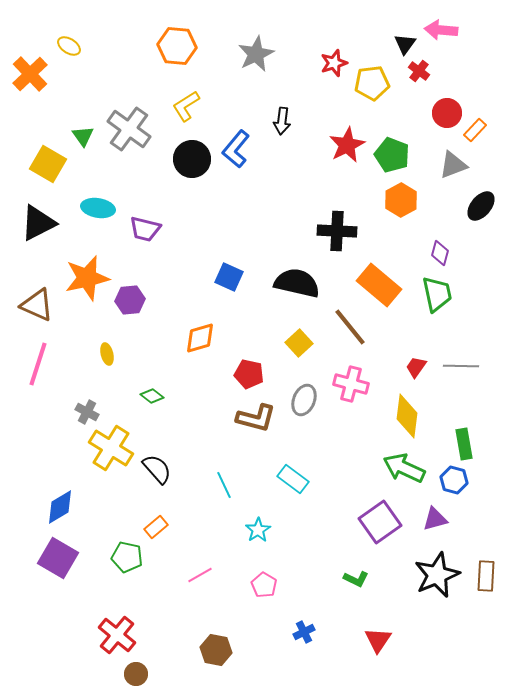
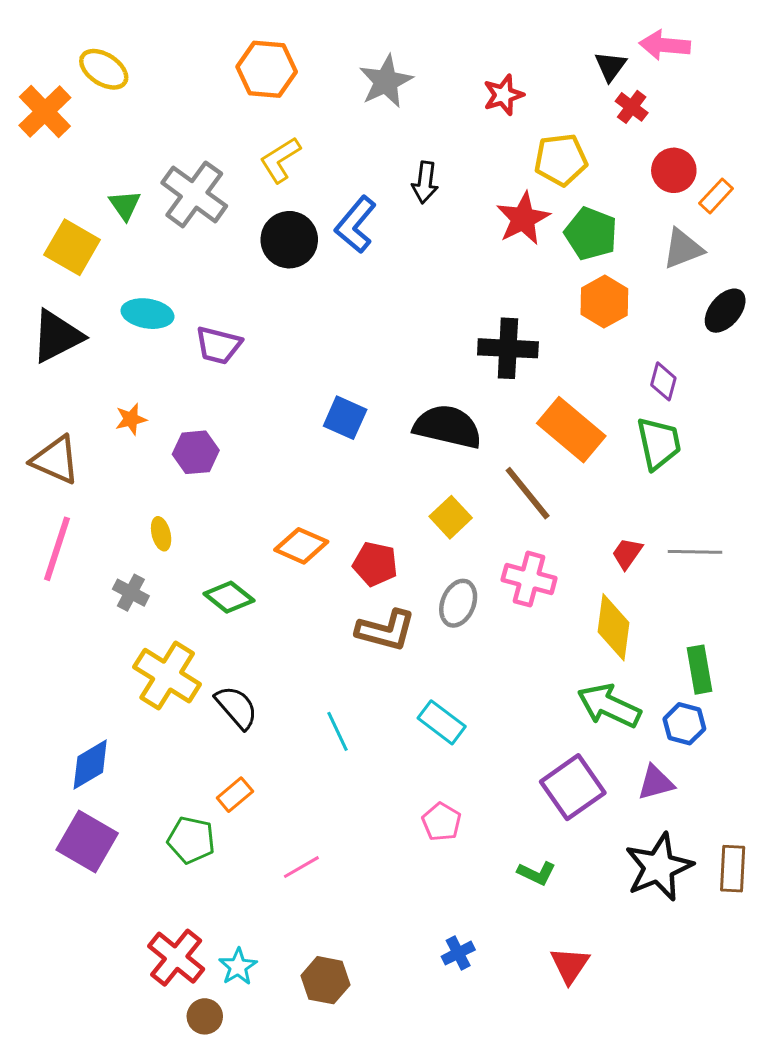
yellow ellipse: (69, 46) -> (104, 69), size x1.4
yellow pentagon: (372, 83) -> (561, 160), moved
orange star: (87, 278) -> (131, 419), size x0.5
orange diamond: (200, 338) -> (301, 546), moved, turned 40
green diamond: (152, 396) -> (229, 597), size x1.4
gray cross: (87, 412) -> (131, 593), moved
cyan star: (258, 530) -> (238, 967), moved
pink pentagon: (264, 585) -> (442, 822), moved

